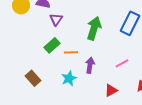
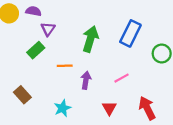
green rectangle: (52, 45) -> (36, 50), moved
cyan star: (69, 78) -> (62, 108), moved
red triangle: (111, 90) -> (109, 108), turned -32

